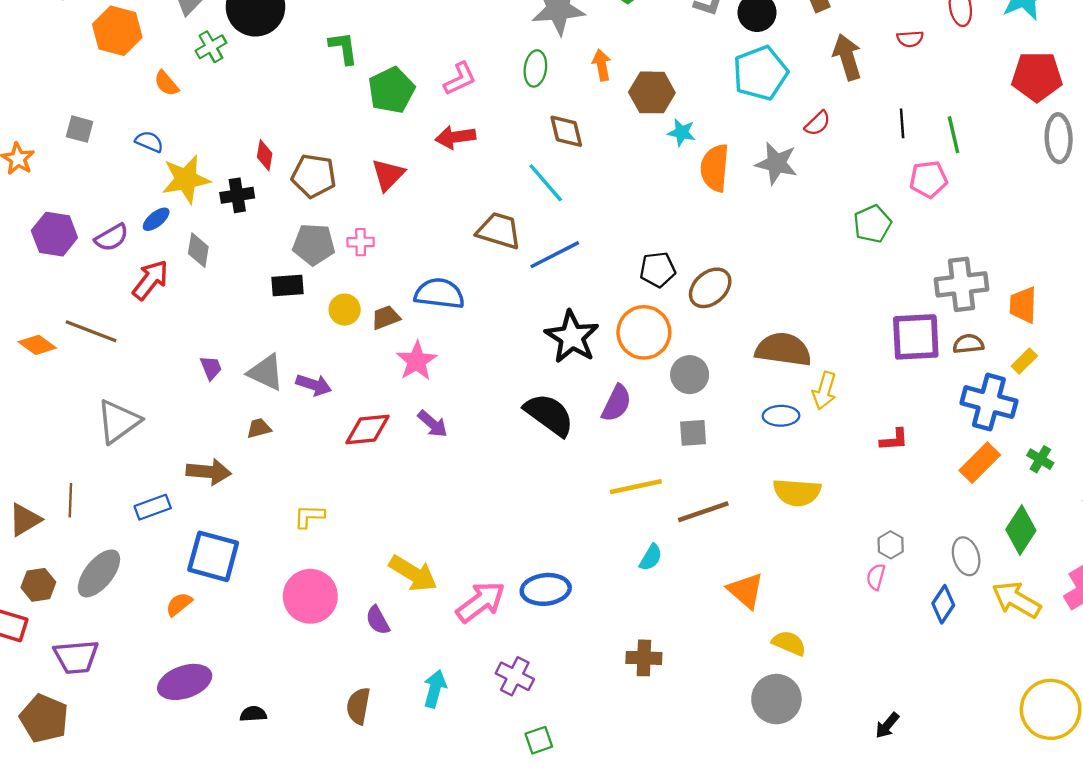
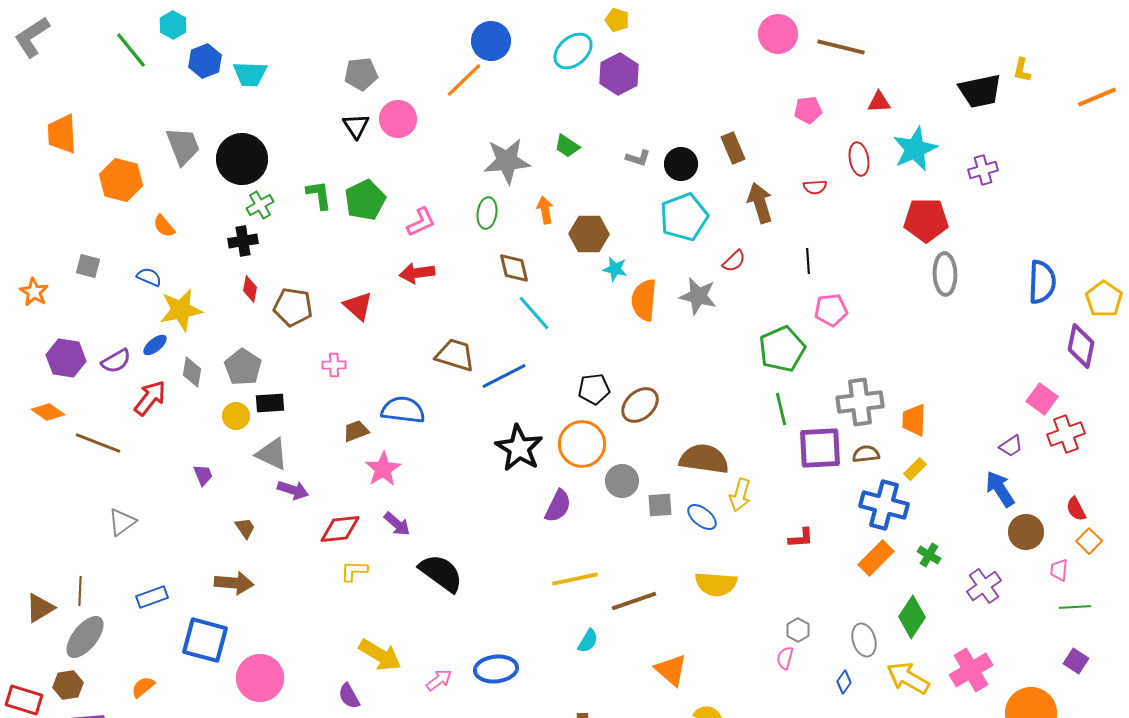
green cross: (211, 47) -> (260, 205), moved
green pentagon: (391, 90) -> (365, 200), moved
green line: (953, 135) -> (781, 409), moved
red triangle: (388, 175) -> (358, 306), turned -32
cyan line: (546, 183) -> (534, 313), moved
black cross: (237, 195) -> (243, 241), moved
green pentagon: (872, 224) -> (782, 349), size x1.4
gray pentagon: (314, 244) -> (243, 367), moved, turned 30
yellow circle: (345, 310) -> (236, 416), moved
orange diamond: (37, 345) -> (48, 412), moved
gray triangle: (266, 372) -> (272, 454), moved
black semicircle: (549, 415) -> (441, 573), moved
blue ellipse: (781, 416) -> (702, 517), turned 40
gray triangle: (118, 421) -> (122, 522), size x0.7
brown trapezoid: (259, 428) -> (245, 528), turned 70
gray square: (693, 433) -> (660, 505), moved
brown arrow: (209, 472) -> (234, 583), moved
yellow L-shape: (309, 516) -> (354, 571), moved
gray ellipse: (99, 573) -> (85, 637), moved
brown hexagon: (38, 585) -> (68, 685), moved
pink circle: (310, 596) -> (260, 678), moved
pink arrow: (481, 602) -> (439, 680), size x0.6
orange semicircle: (179, 604) -> (143, 687), moved
blue diamond: (943, 604) -> (844, 682), size x0.7

